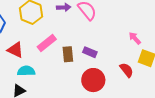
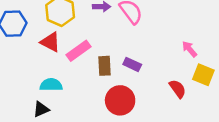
red triangle: (15, 50) -> (50, 42), moved
red circle: (93, 80) -> (120, 100), moved

